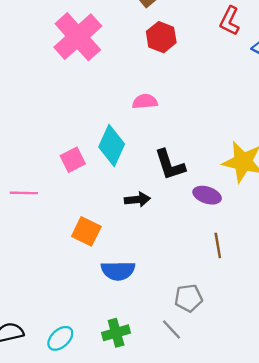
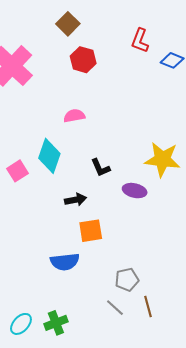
black L-shape: (170, 165) -> (100, 168), size x0.7
orange square: (86, 231) -> (91, 231), moved, turned -30
brown line: (218, 245) -> (148, 306), moved
green cross: (116, 333) -> (56, 323), moved

